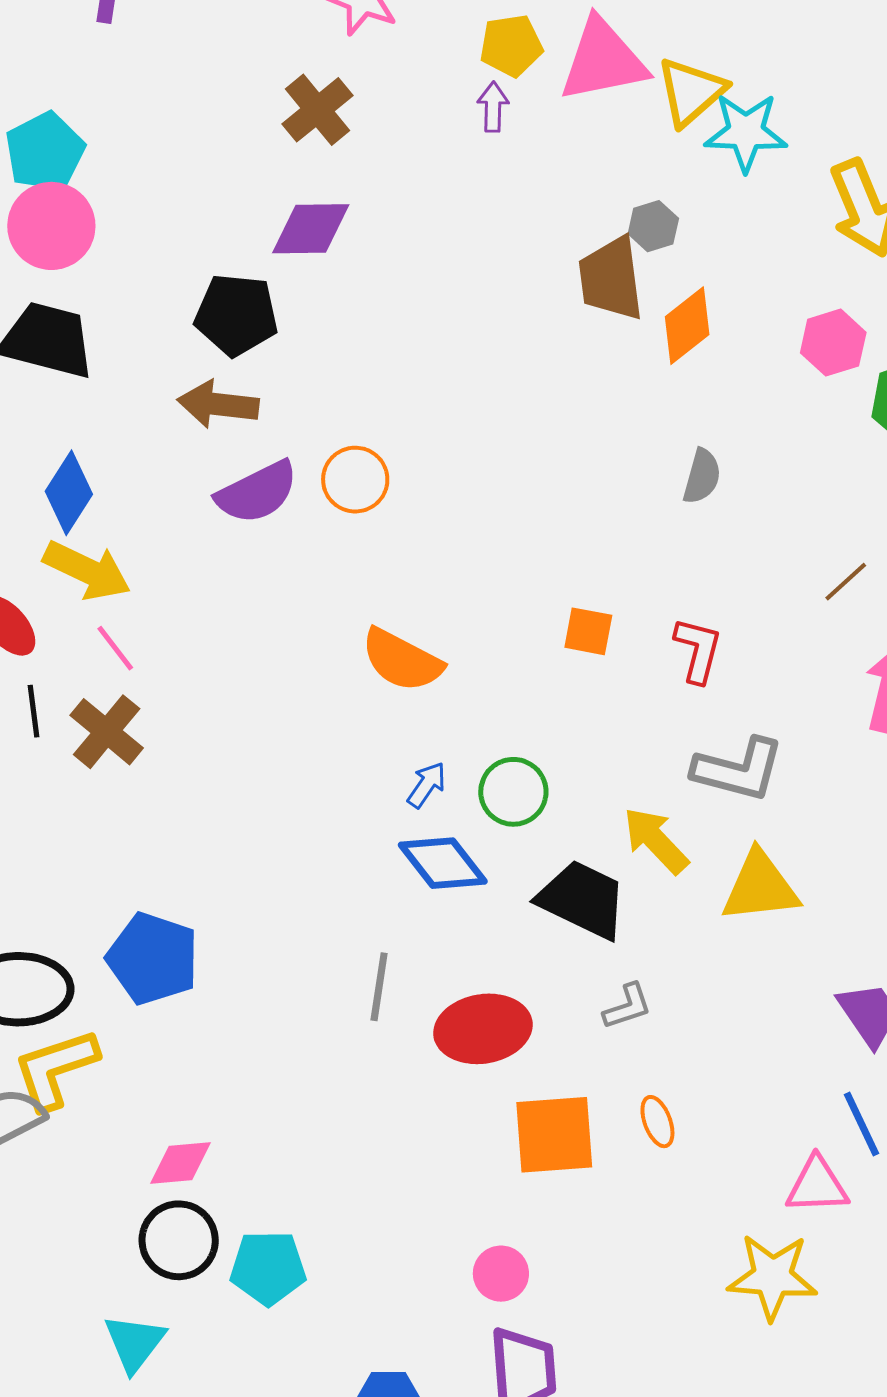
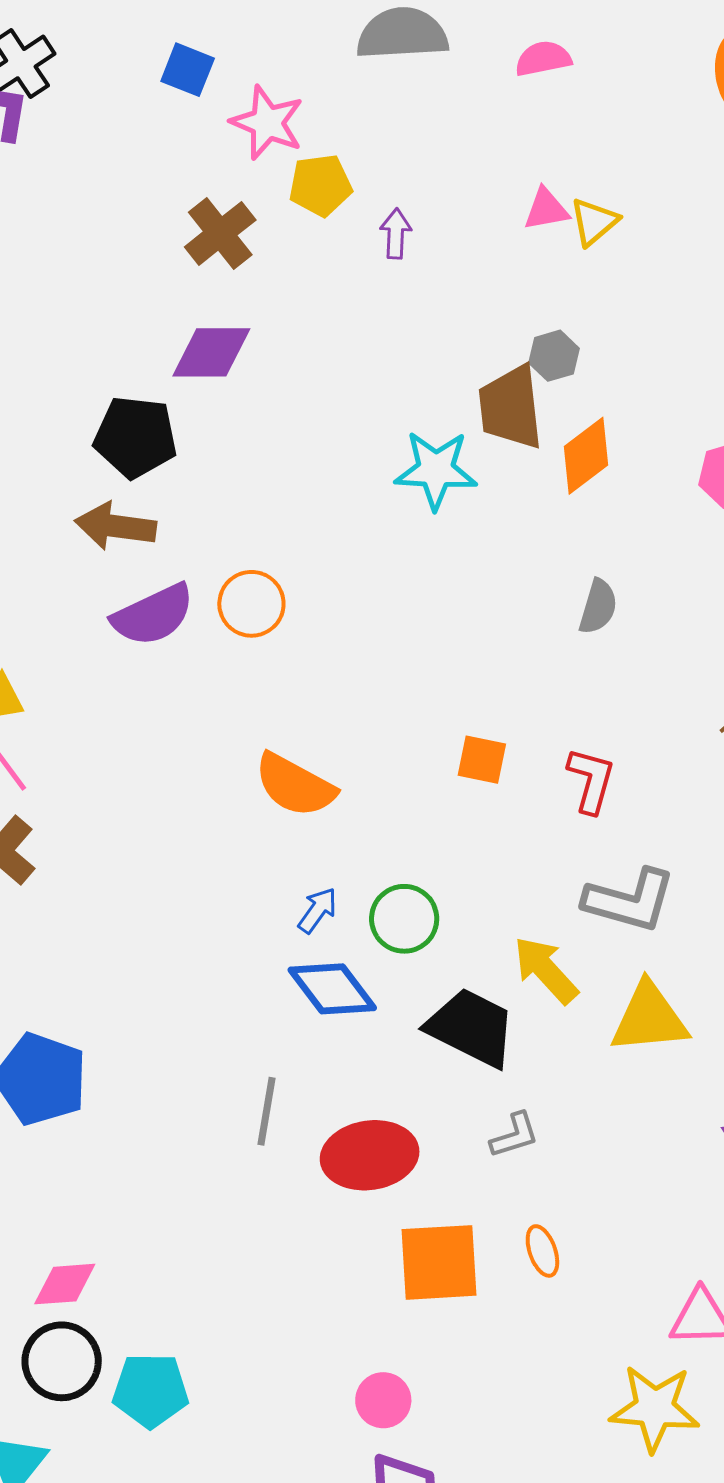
yellow pentagon: (511, 46) -> (320, 185), moved
pink triangle: (603, 60) -> (546, 209), moved, size x0.5
yellow triangle: (691, 92) -> (594, 222), size x0.7
cyan star: (746, 132) -> (436, 470), moved

